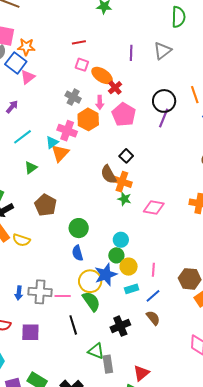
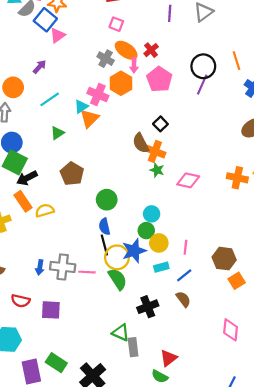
orange ellipse: (102, 75) -> (126, 50), moved
yellow semicircle: (21, 240) -> (45, 211), turned 144
black line: (73, 325) -> (104, 245), moved

